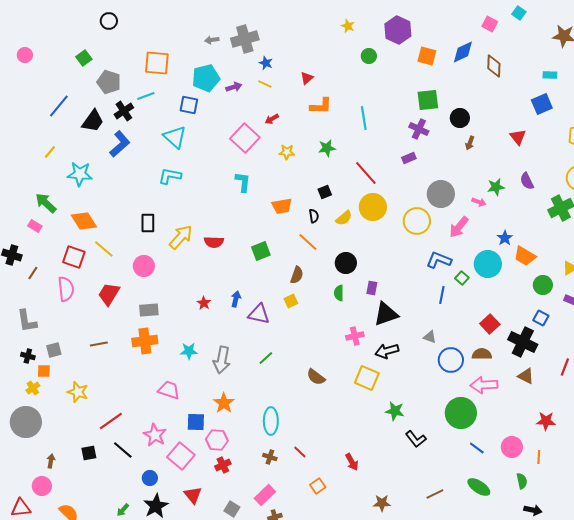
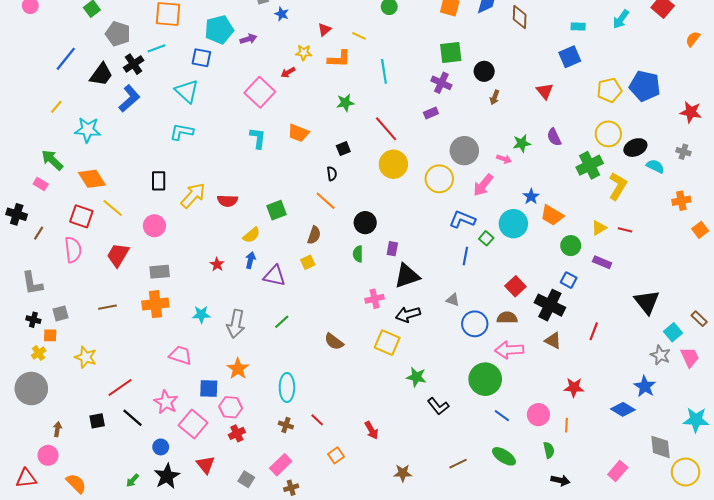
yellow line: (265, 84) -> (359, 36), moved
yellow star: (287, 152) -> (304, 53), moved
orange trapezoid: (282, 206) -> (298, 133), moved, turned 30
yellow semicircle: (344, 218) -> (251, 235), moved

